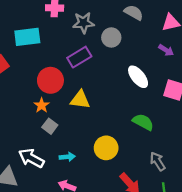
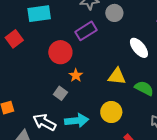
yellow triangle: (80, 100) -> (117, 76), moved
orange star: (42, 105) -> (76, 75), moved
cyan arrow: (67, 157) -> (77, 121), size x1.6

